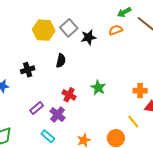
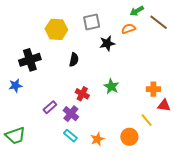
gray square: (69, 28) -> (92, 22), moved, turned 30
black star: (89, 37) -> (107, 43), moved
black cross: (28, 70) -> (30, 60), moved, size x1.5
cyan rectangle: (48, 136) -> (70, 136), moved

